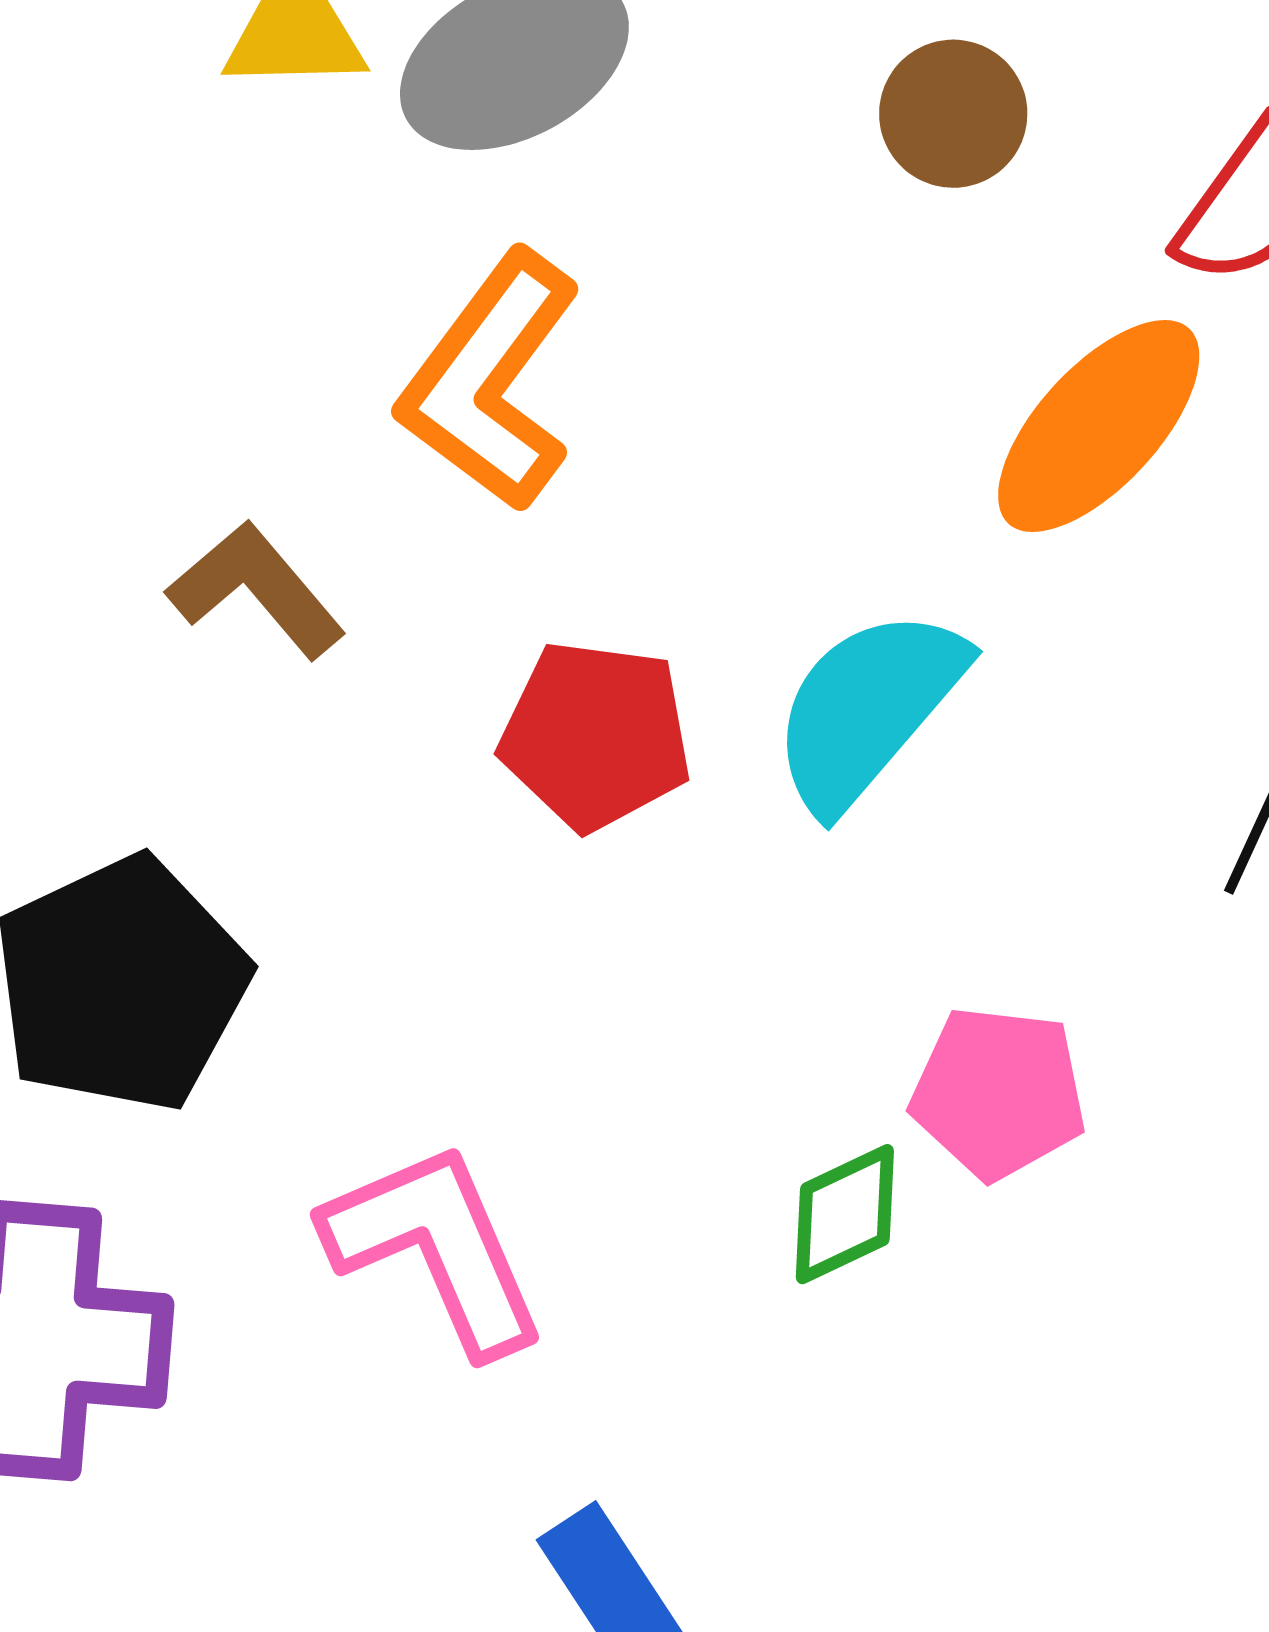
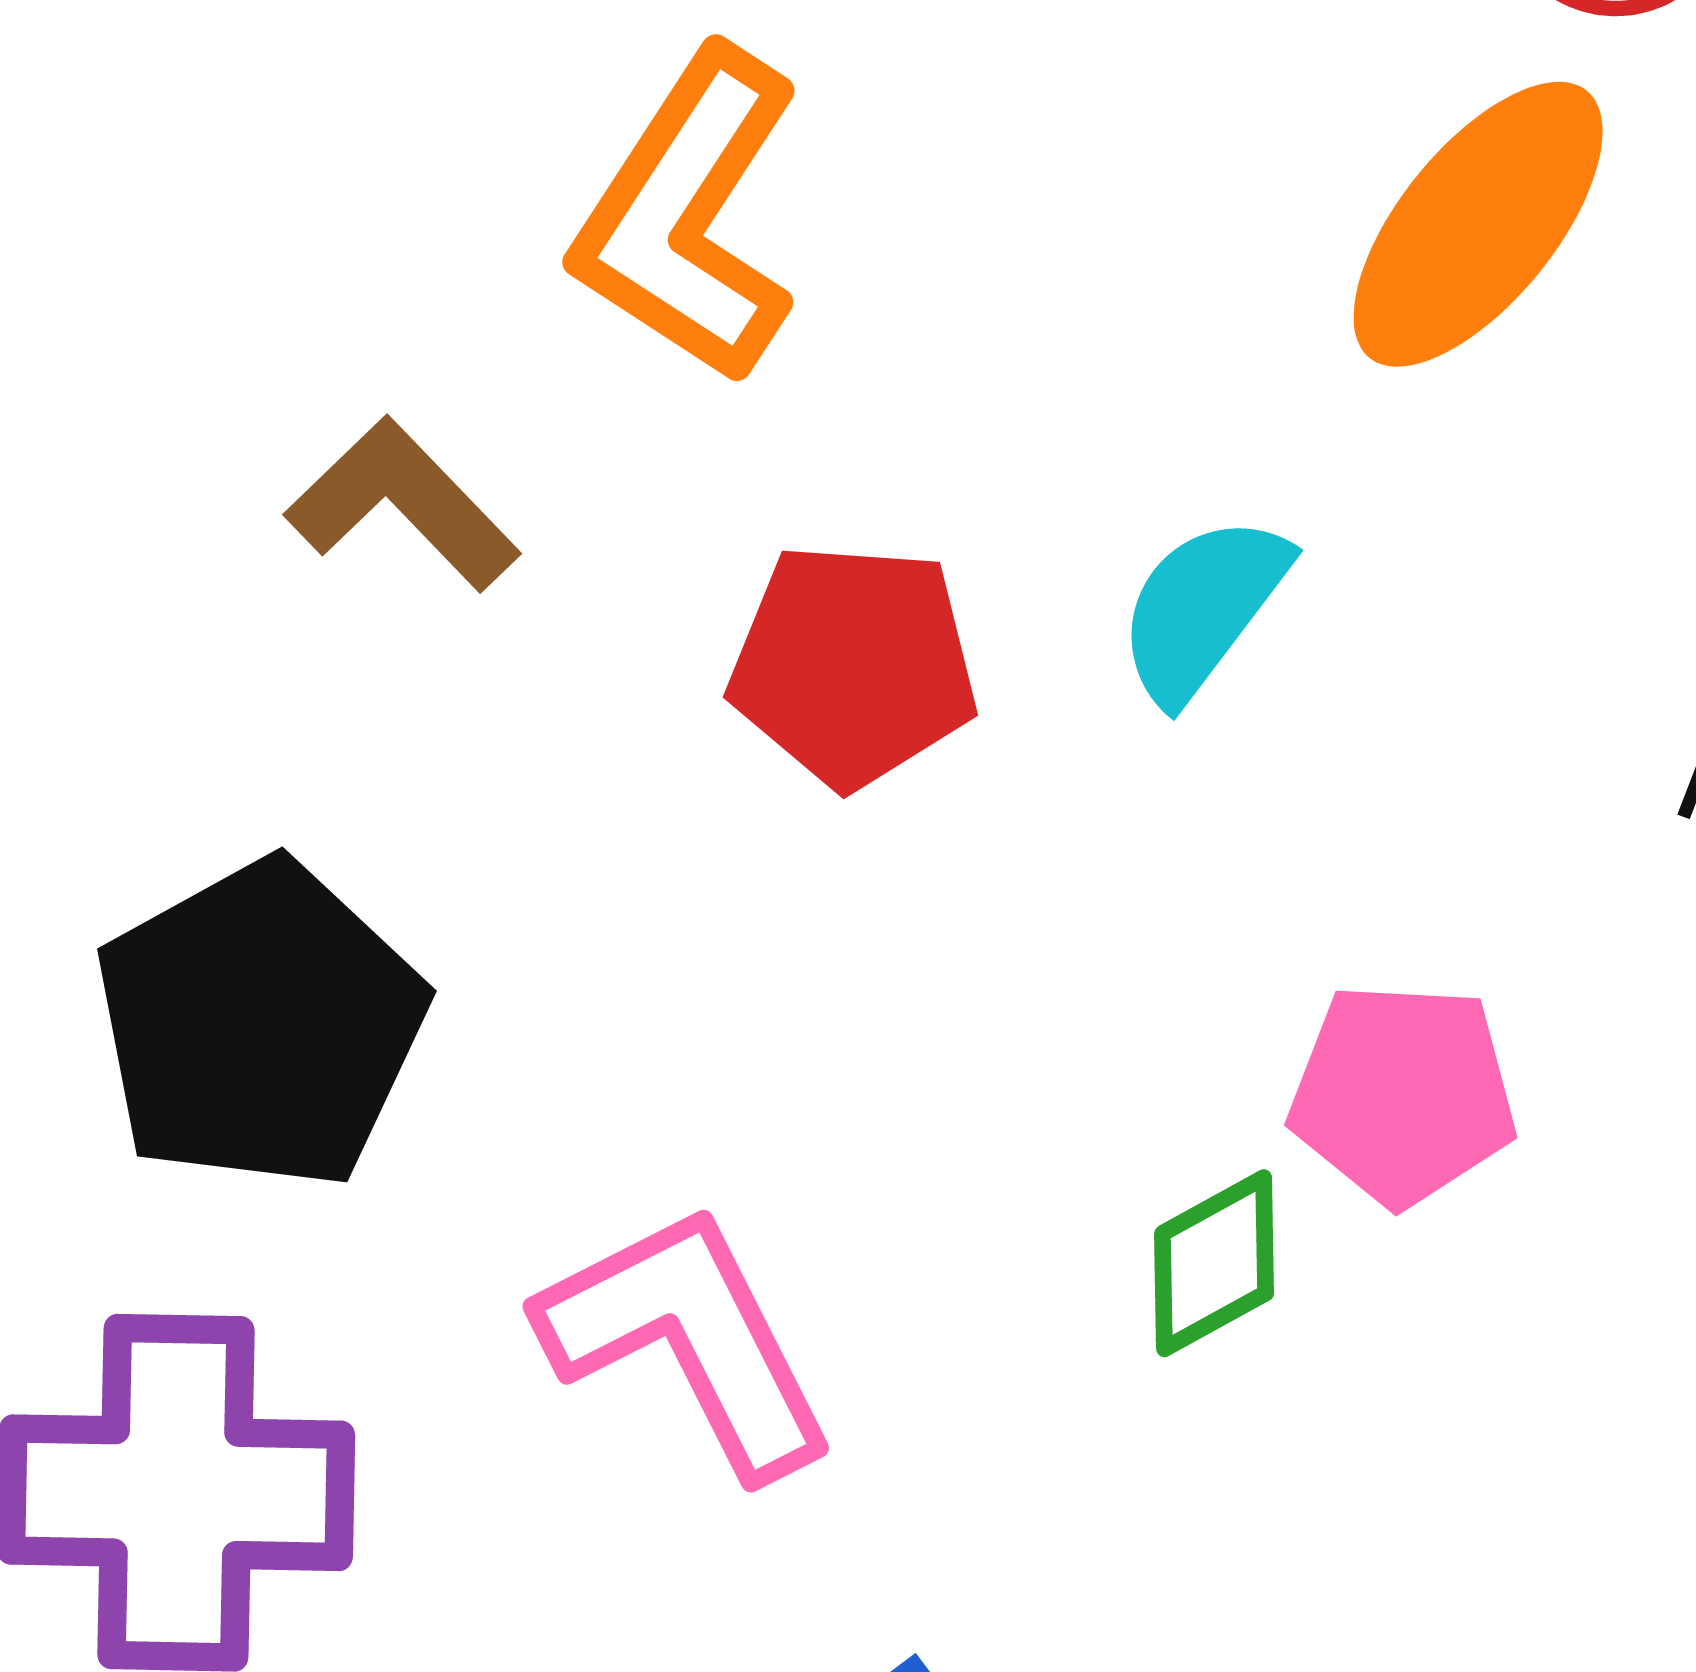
cyan semicircle: (868, 709) -> (1203, 608), size x0.7

